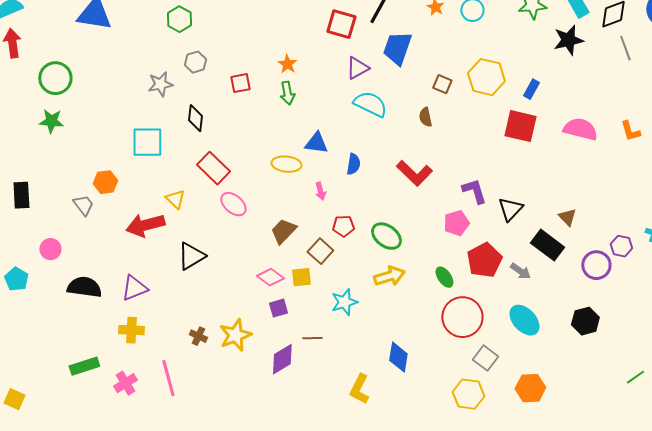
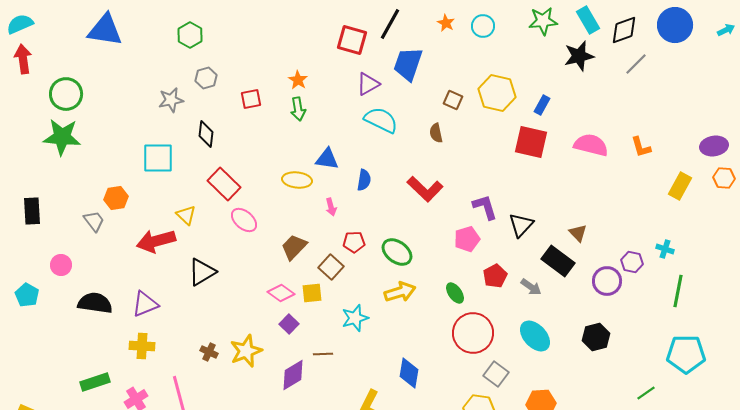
gray line: (625, 48) -> (636, 64), turned 65
green star: (51, 121) -> (62, 137), size x1.5
red pentagon: (484, 260) -> (495, 276), size x0.7
purple square: (278, 308) -> (289, 324), turned -30

